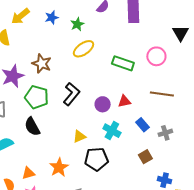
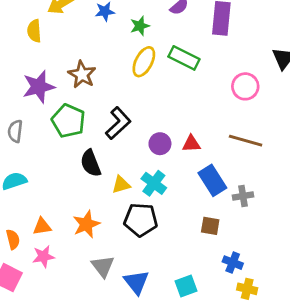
yellow ellipse: (84, 49) -> (144, 62), turned -35
green rectangle: (123, 63) -> (184, 58), moved
blue rectangle: (143, 125) -> (212, 180), size x1.5
black semicircle: (32, 127) -> (91, 163), moved
cyan cross: (112, 131) -> (154, 183), moved
brown square: (145, 157) -> (210, 226), turned 32

